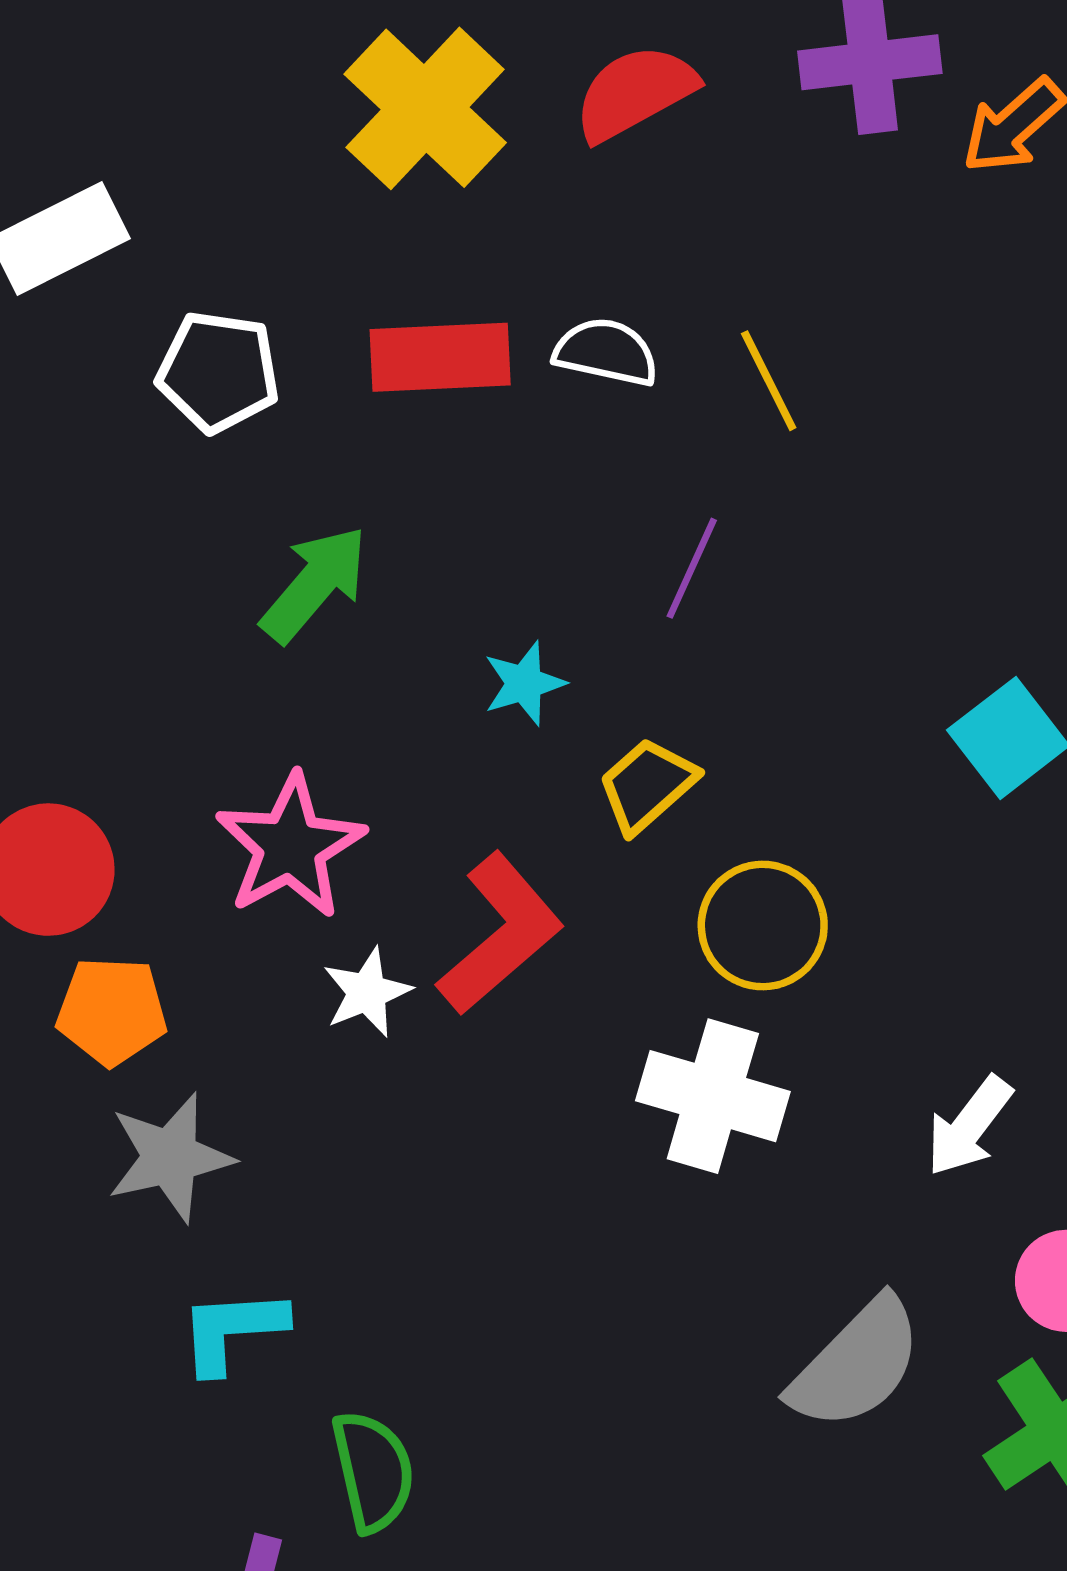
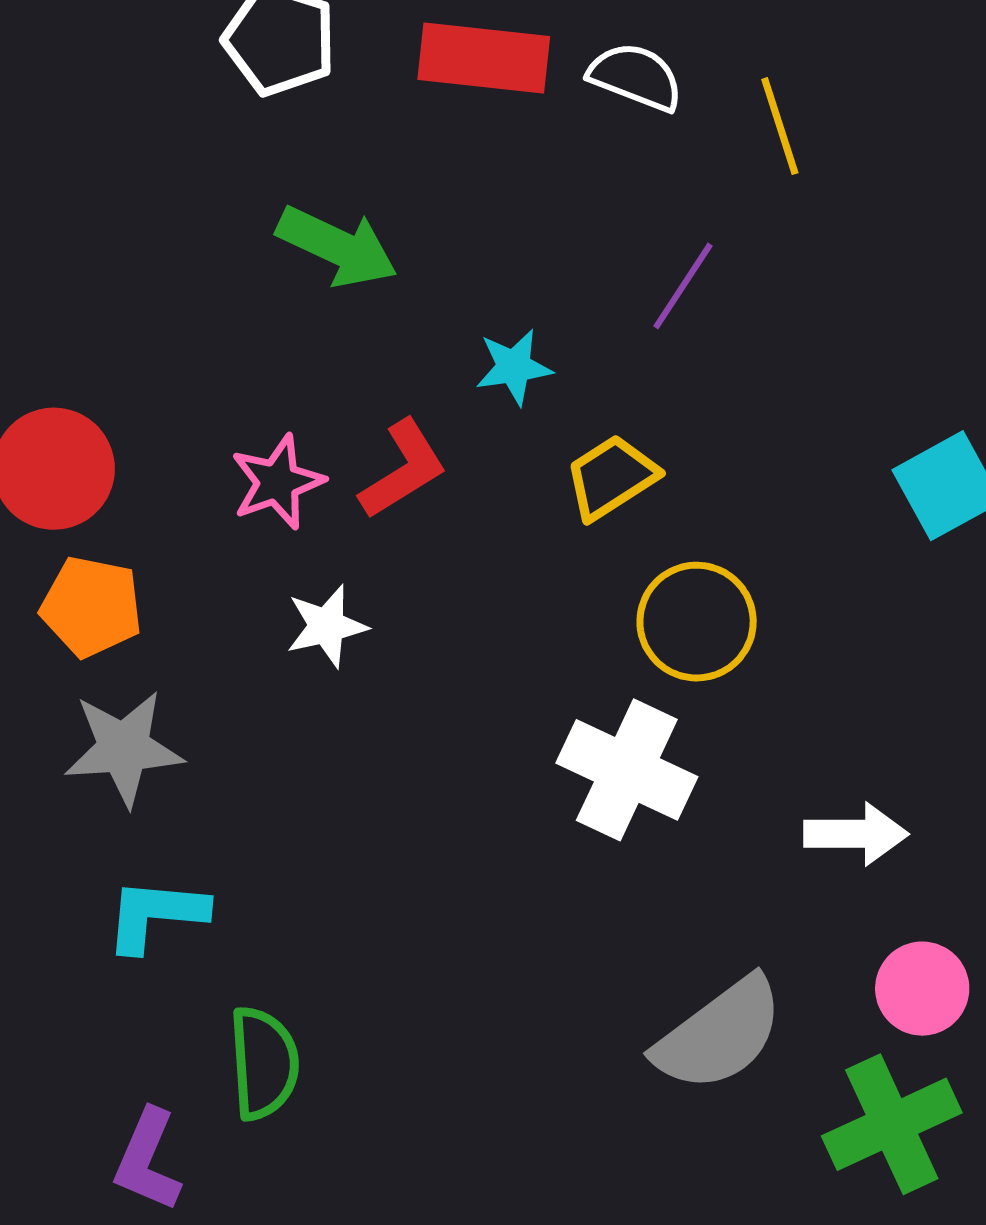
green arrow: (315, 584) -> (337, 246), turned 66
pink star: (290, 846) -> (277, 482), size x0.7
red L-shape: (500, 934) -> (403, 469), moved, size x0.7
white arrow: (969, 1126) -> (856, 834), turned -136

